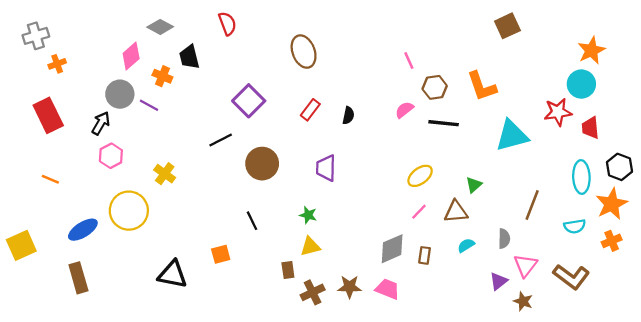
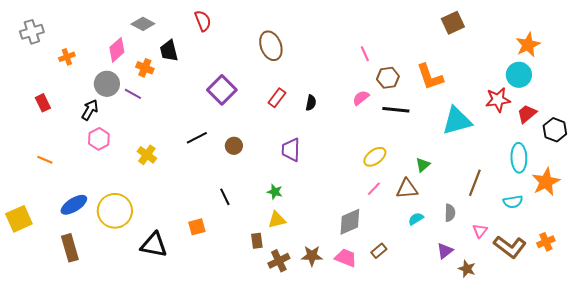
orange cross: (57, 64) -> (67, 57), moved
red rectangle: (48, 115) -> (43, 103), size x0.6
red trapezoid: (590, 128) -> (527, 114), turned 55
black line: (221, 140) -> (197, 138), moved
brown circle: (262, 164) -> (234, 146), size x0.6
black hexagon: (619, 167) -> (555, 130), moved
yellow circle: (129, 211) -> (115, 211), moved
orange cross: (612, 241) -> (546, 242), moved
brown rectangle: (425, 255) -> (379, 251), moved, turned 42
pink triangle: (525, 265) -> (480, 231), moved, size x0.7

